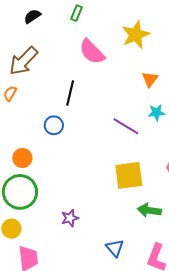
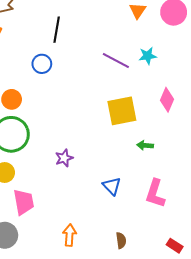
cyan star: (156, 113) -> (148, 56), moved
green arrow: (149, 210) -> (145, 145), size x0.7

